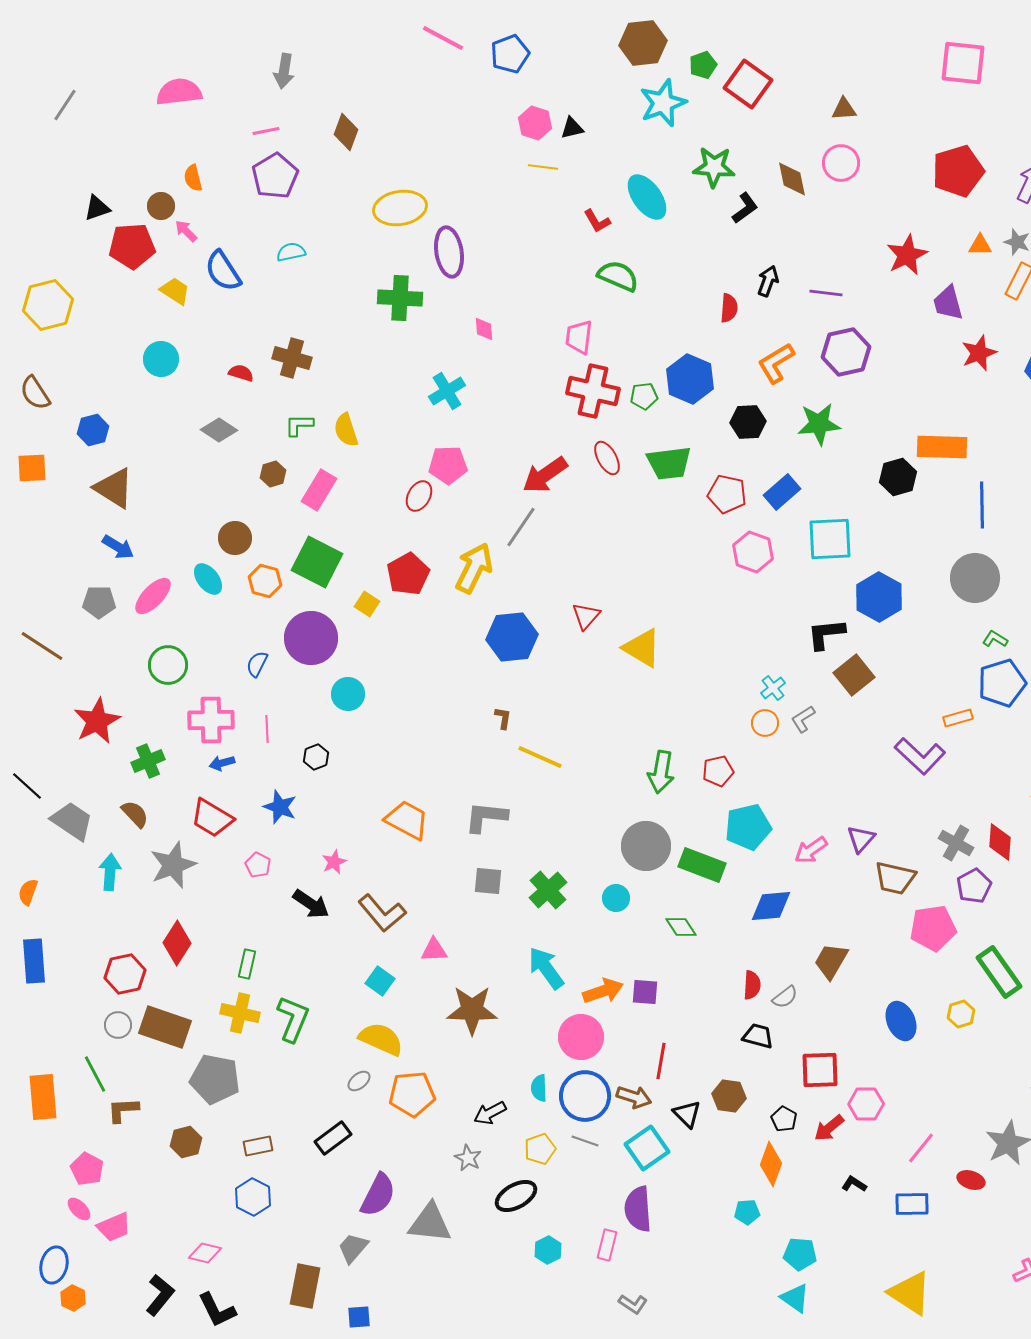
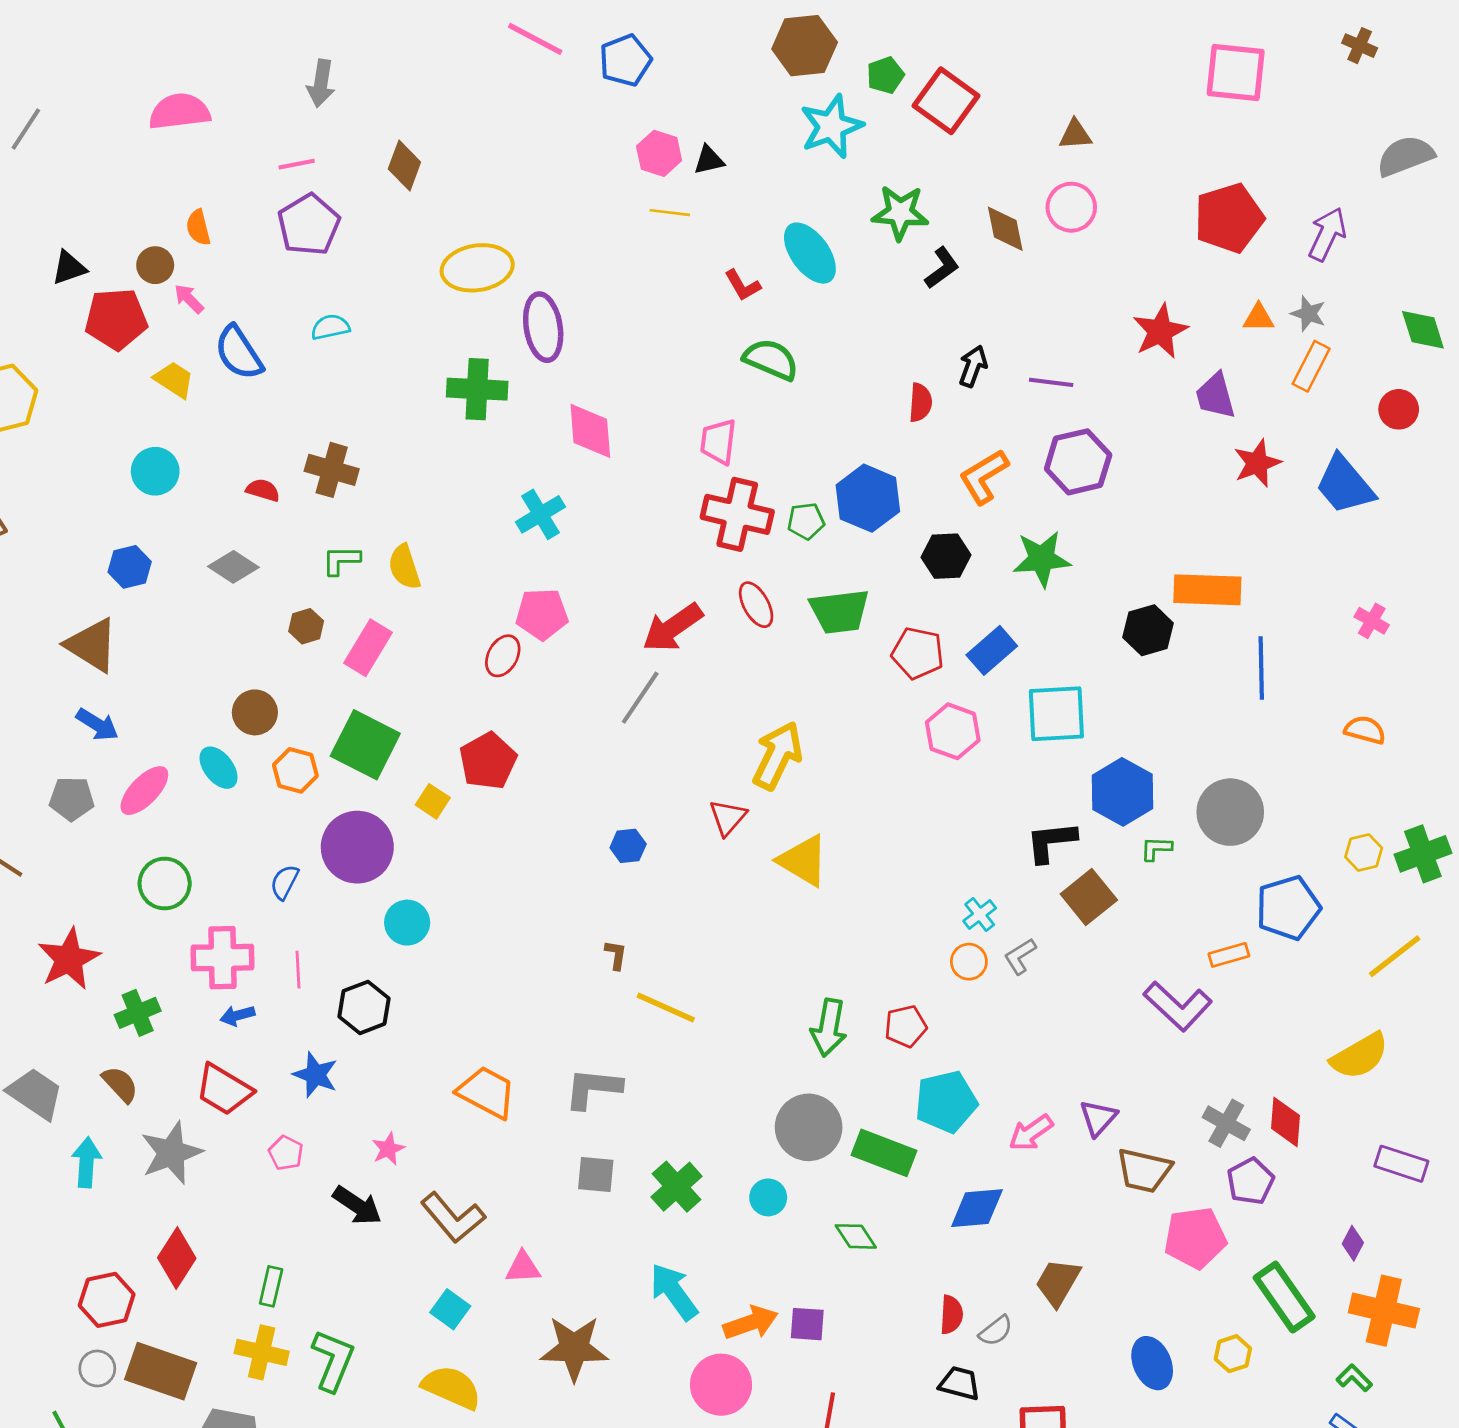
pink diamond: (484, 329) -> (590, 431), size x1.8
blue hexagon: (93, 430) -> (130, 567), moved
yellow arrow: (474, 568) -> (778, 756), moved
gray circle: (975, 578) -> (1230, 812), moved
blue hexagon: (512, 637) -> (628, 846), size x0.5
green L-shape: (995, 639) -> (1156, 848), moved, turned -30
black hexagon: (316, 757) -> (364, 1007), size x1.5

